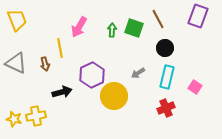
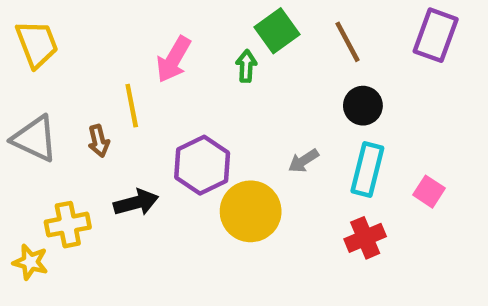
green square: (134, 28) -> (277, 31), moved, turned 36
yellow cross: (36, 116) -> (68, 225), moved

